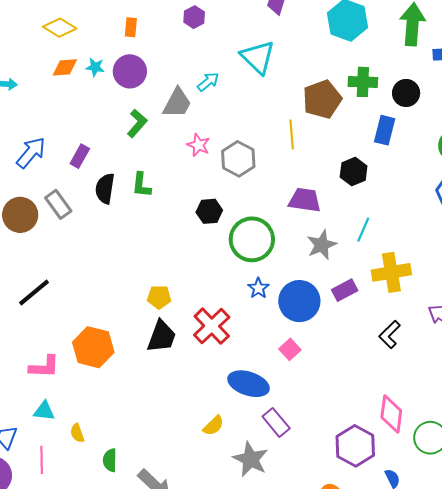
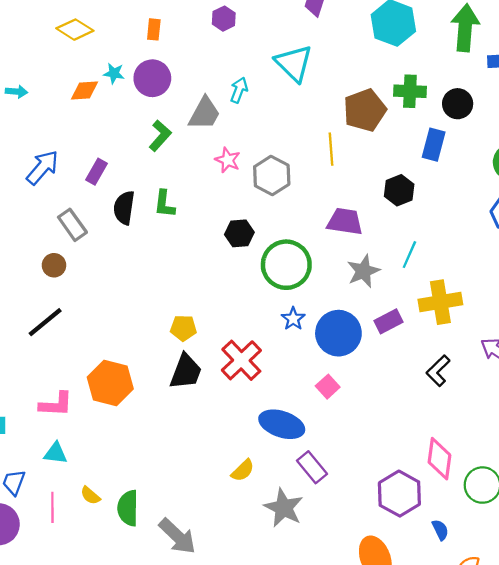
orange diamond: (65, 67) -> (84, 90), moved
cyan arrow: (208, 82) -> (239, 90), turned -30
brown circle: (20, 215) -> (54, 265), moved, size x0.6
yellow semicircle: (77, 433) -> (90, 495), moved, turned -30
green semicircle: (110, 460) -> (128, 508), size x1.4

